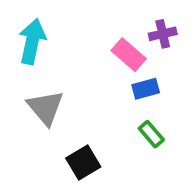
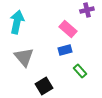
purple cross: (163, 34) -> (87, 10), moved
blue rectangle: (146, 89) -> (65, 50), moved

